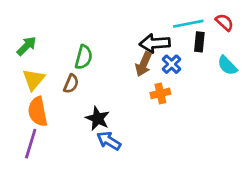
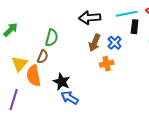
black arrow: (155, 43) -> (90, 18), moved
yellow triangle: (33, 79) -> (20, 64), moved
orange semicircle: (38, 112) -> (34, 76), moved

